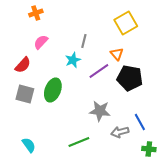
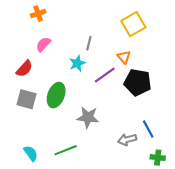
gray star: (100, 111) -> (88, 117), moved
green line: (79, 142) -> (66, 150), moved

